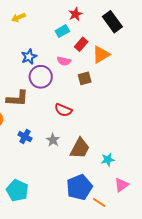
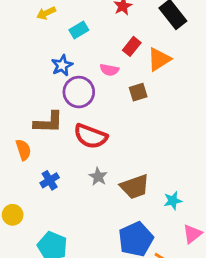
cyan rectangle: (62, 31) -> (79, 30), moved
red semicircle: (63, 110) -> (91, 136), moved, size x1.4
blue cross: (25, 137) -> (50, 180), moved, turned 32
brown trapezoid: (80, 148) -> (135, 187), turned 45

